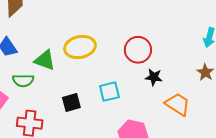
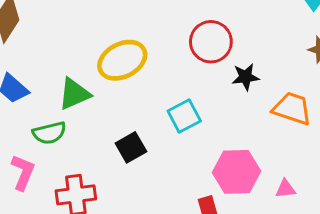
green triangle: (45, 60) -> (74, 94), turned -30

